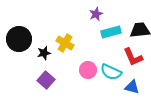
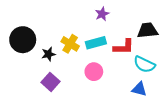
cyan rectangle: (111, 32) -> (96, 43), moved
red L-shape: (133, 57) -> (124, 47), moved, turned -65
cyan semicircle: (111, 72) -> (144, 64), moved

